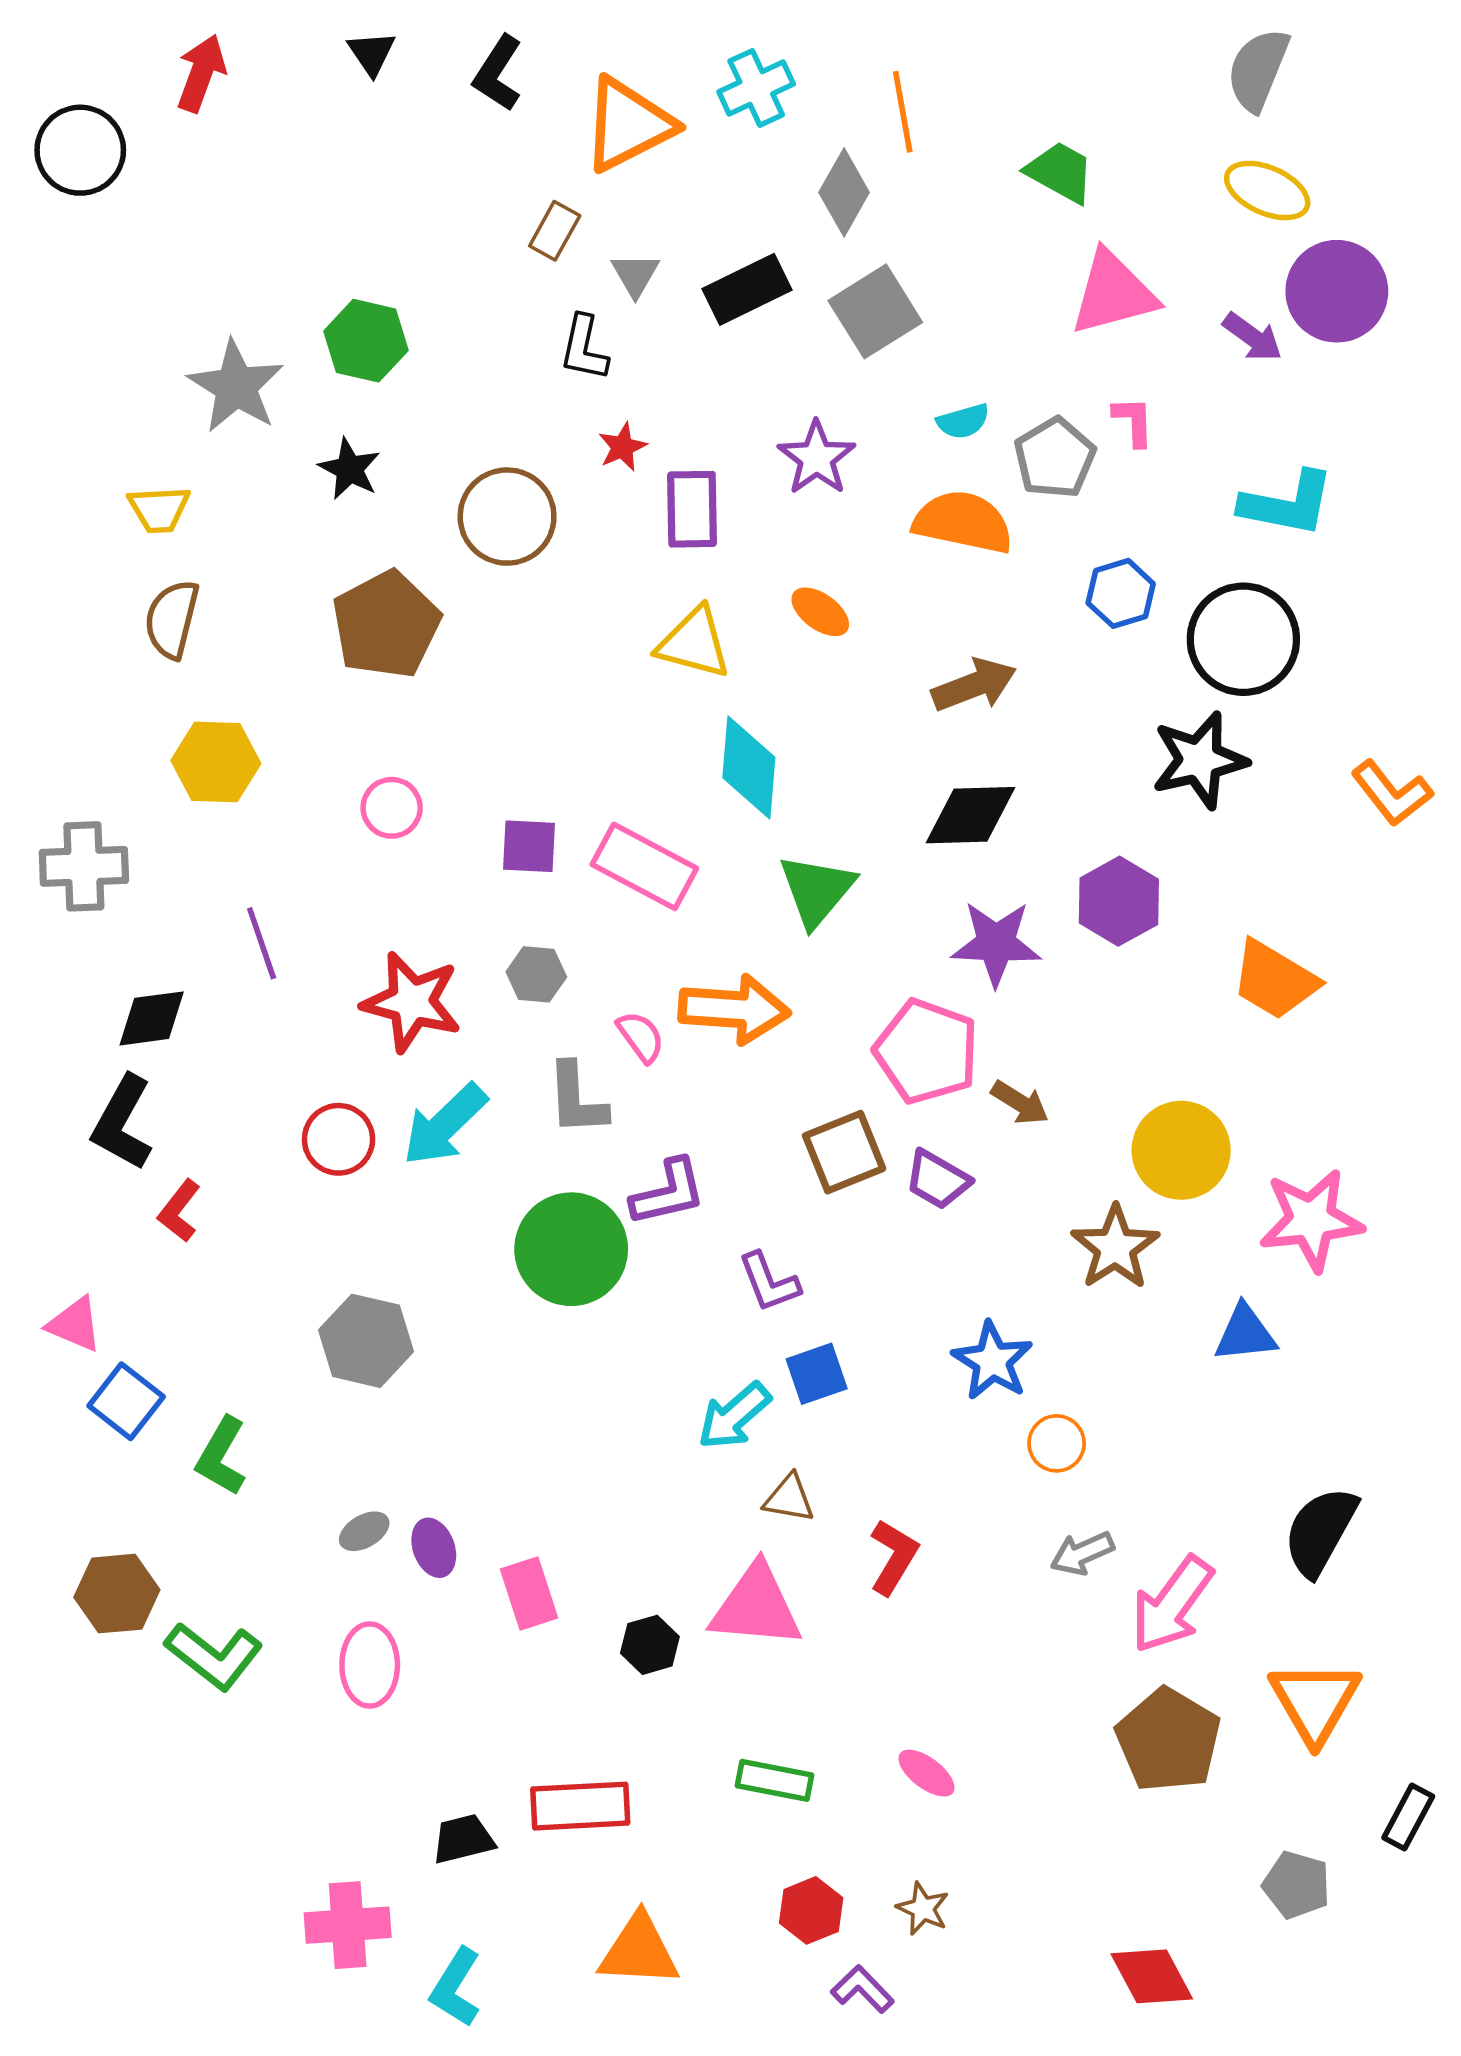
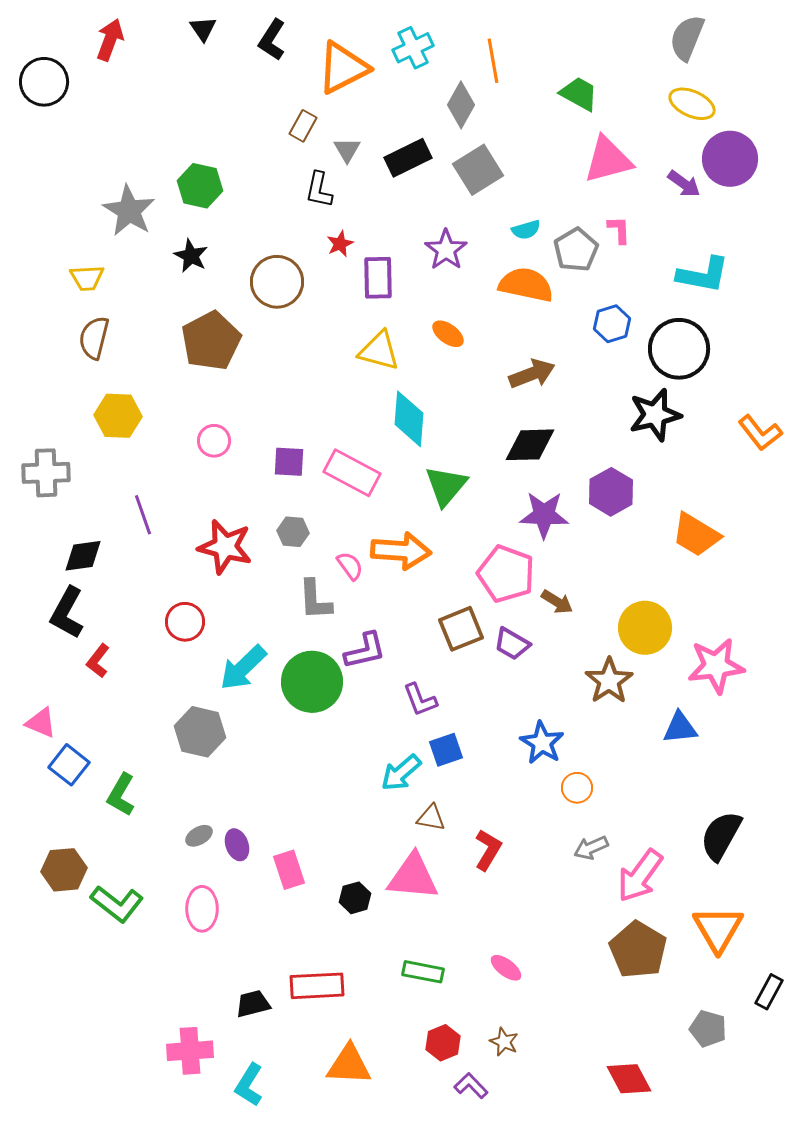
cyan arrow: (445, 1125) -> (243, 668), moved

